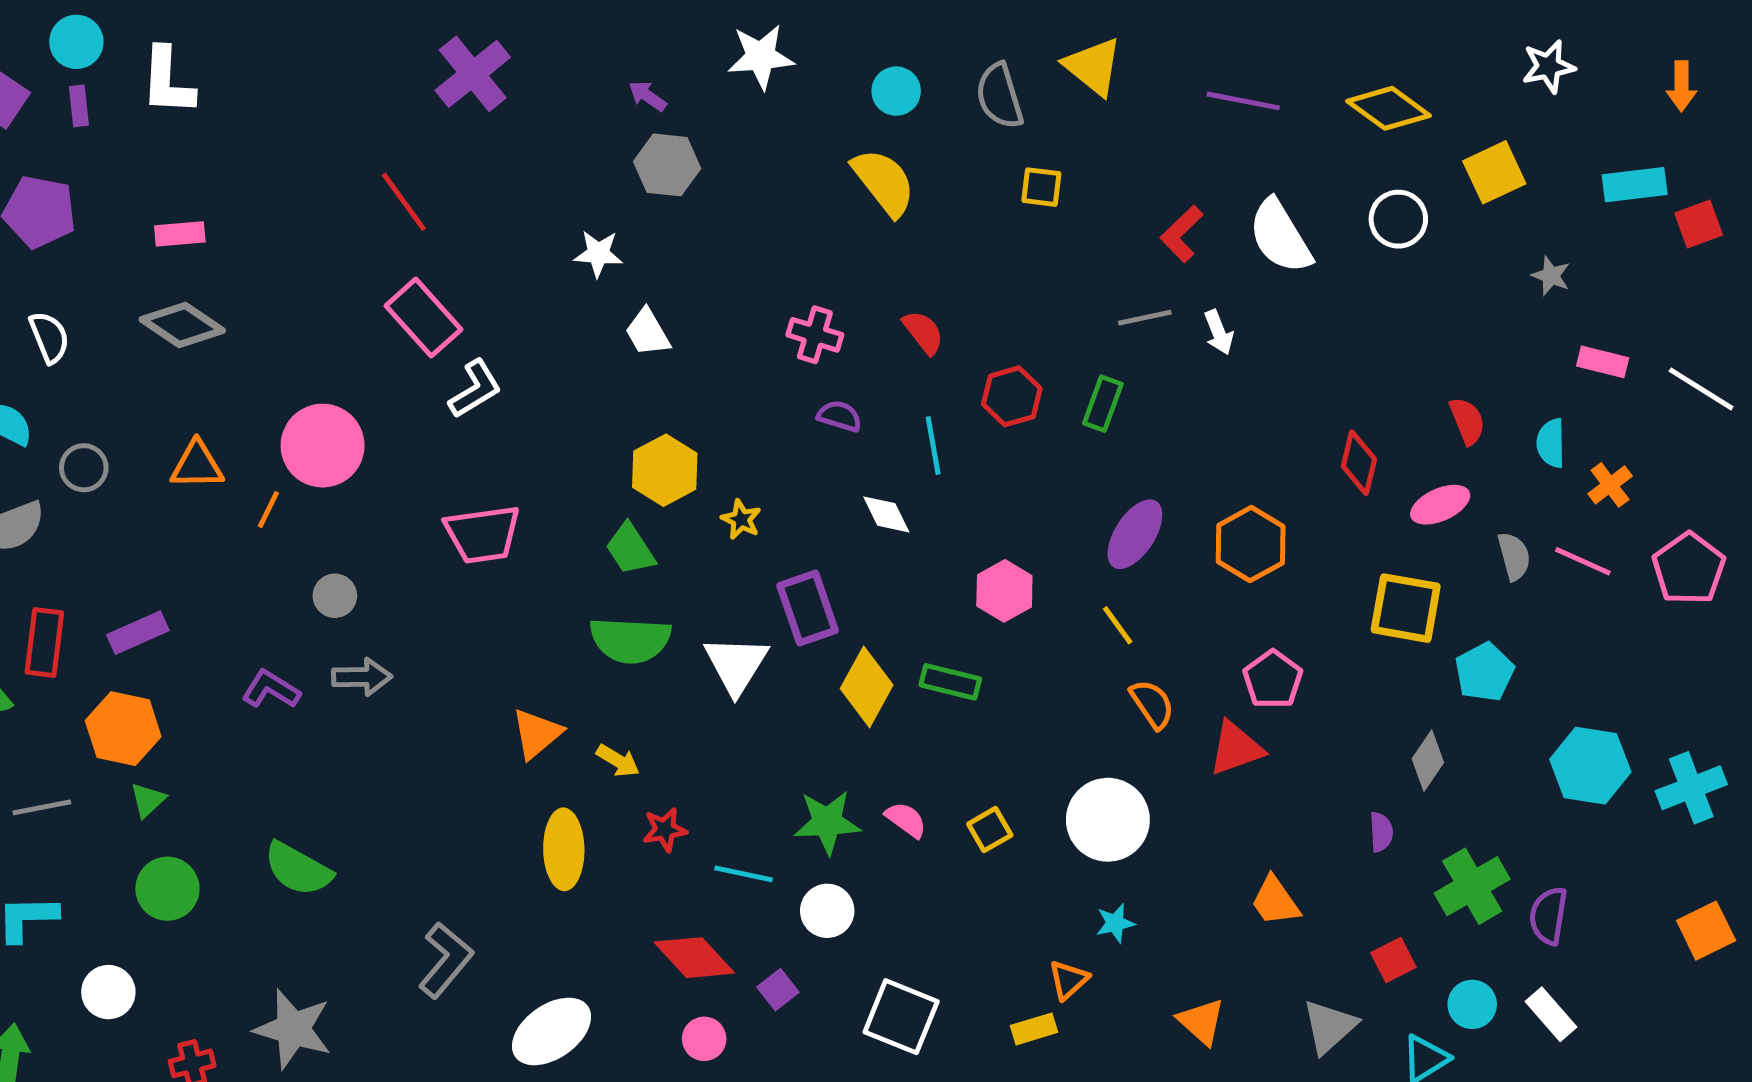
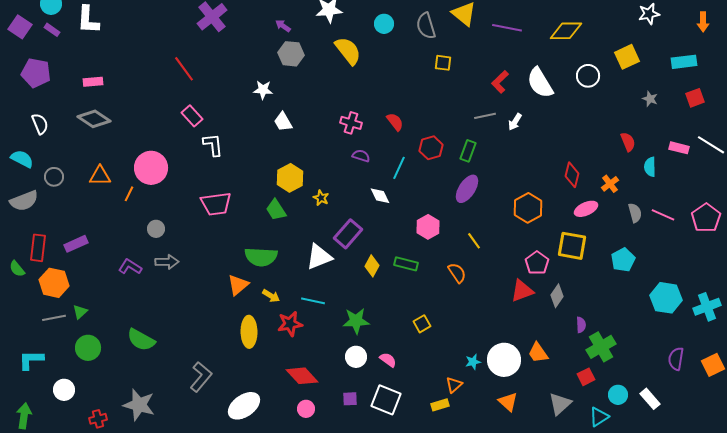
purple line: (1243, 101) -> (507, 28), moved
purple rectangle: (79, 106) -> (52, 30), turned -49
yellow diamond: (1388, 108) -> (566, 31), moved, turned -36
yellow semicircle: (884, 182) -> (348, 51), moved
red square: (1699, 224) -> (695, 98), moved
pink rectangle: (423, 318) -> (192, 116), size x0.7
white arrow: (1219, 332) -> (515, 122), turned 54
pink rectangle: (1603, 362) -> (679, 148), moved
white L-shape: (475, 389) -> (213, 145), turned -65
red semicircle: (1467, 421) -> (628, 142), moved
cyan line: (933, 446) -> (399, 168), turned 35
orange cross: (1610, 485) -> (610, 184), moved
pink ellipse: (1440, 505) -> (586, 209), moved
purple ellipse: (1135, 534) -> (467, 189), moved
purple rectangle: (808, 608) -> (348, 234), turned 60
yellow square: (1406, 608) -> (572, 246), moved
green semicircle: (630, 640) -> (261, 257), moved
white triangle: (736, 665) -> (319, 257), turned 36
yellow diamond: (867, 687) -> (372, 266), size x0.7
orange semicircle: (1152, 704) -> (457, 273), moved
orange hexagon: (123, 729) -> (54, 283), moved
gray diamond: (1428, 761) -> (557, 296), moved
gray line: (42, 807) -> (54, 318), moved
pink semicircle: (906, 820) -> (388, 360), moved
white circle: (1108, 820) -> (504, 360), moved
red star: (665, 830) -> (290, 324), size x1.4
cyan line: (744, 874) -> (313, 301), moved
green cross: (1472, 886) -> (601, 347), moved
purple semicircle: (1548, 916) -> (676, 359), moved
purple square: (778, 990) -> (350, 399), moved, turned 35

